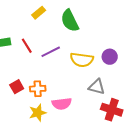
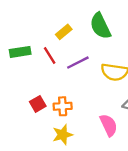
yellow rectangle: (39, 13) -> (64, 32), moved
pink semicircle: (62, 104) -> (109, 125), moved, turned -108

